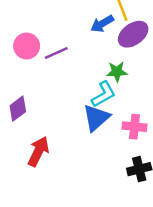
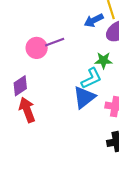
pink circle: (27, 46) -> (37, 48), moved
red arrow: (38, 151) -> (27, 110), moved, turned -50

